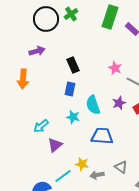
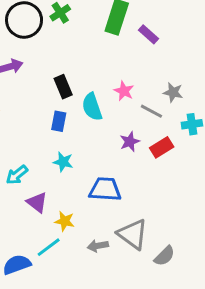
cyan semicircle: (93, 105) -> (92, 107), moved
purple triangle: (55, 145) -> (37, 202), turned -42
yellow star: (82, 164) -> (65, 221), moved
gray triangle: (121, 167) -> (133, 234), size x1.6

